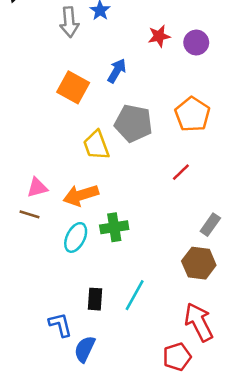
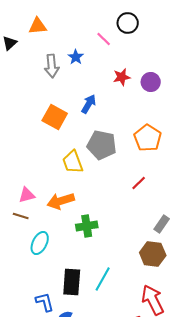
cyan ellipse: (76, 237) -> (40, 243), moved
black rectangle: (95, 299) -> (72, 282), size x1.5

